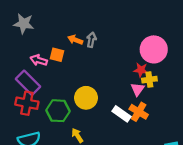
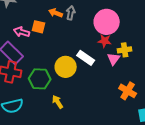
pink circle: (154, 49) -> (107, 22), moved
red star: (141, 70) -> (105, 41), moved
orange cross: (139, 112) -> (128, 91), moved
white rectangle: (121, 114) -> (86, 58), moved

